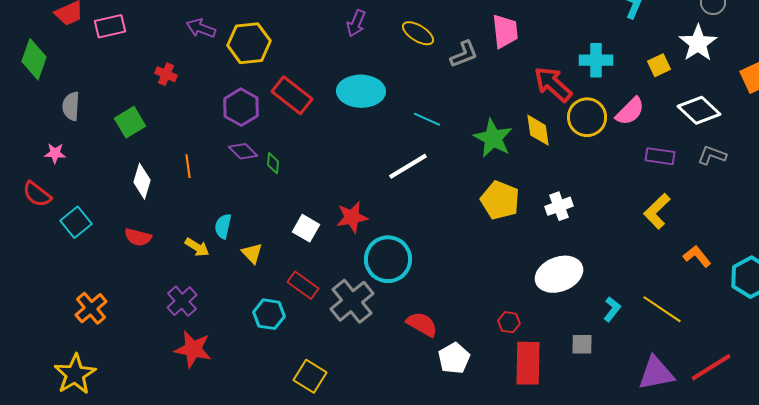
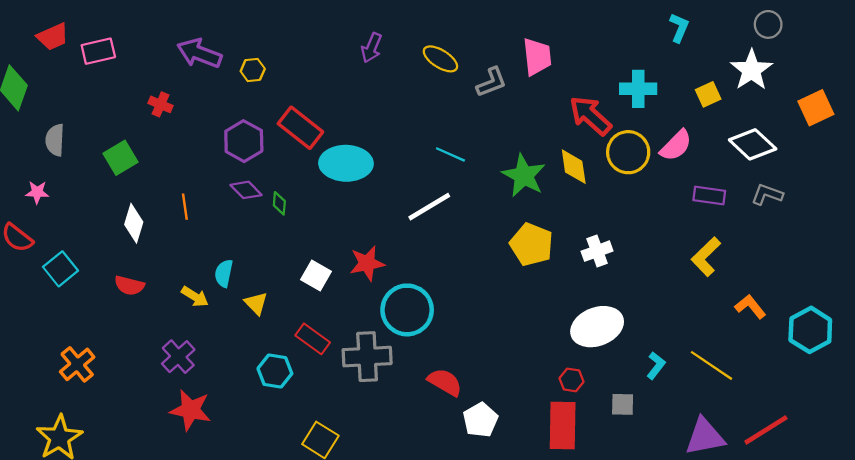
purple arrow: (201, 28) -> (199, 53), size x1.4
yellow hexagon: (249, 43) -> (253, 70), size x0.5
cyan ellipse: (361, 91) -> (346, 163), moved
gray cross: (352, 301) -> (367, 357), turned 36
red hexagon: (509, 322) -> (572, 380), moved

